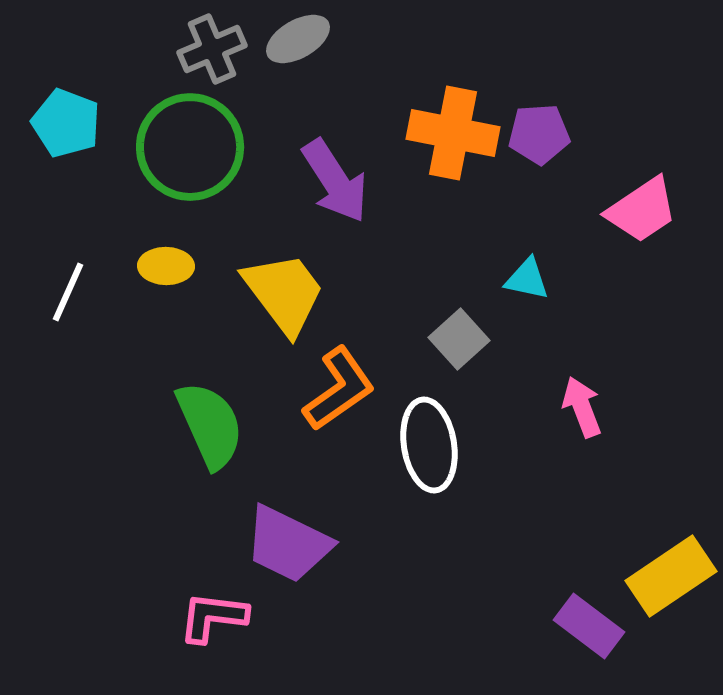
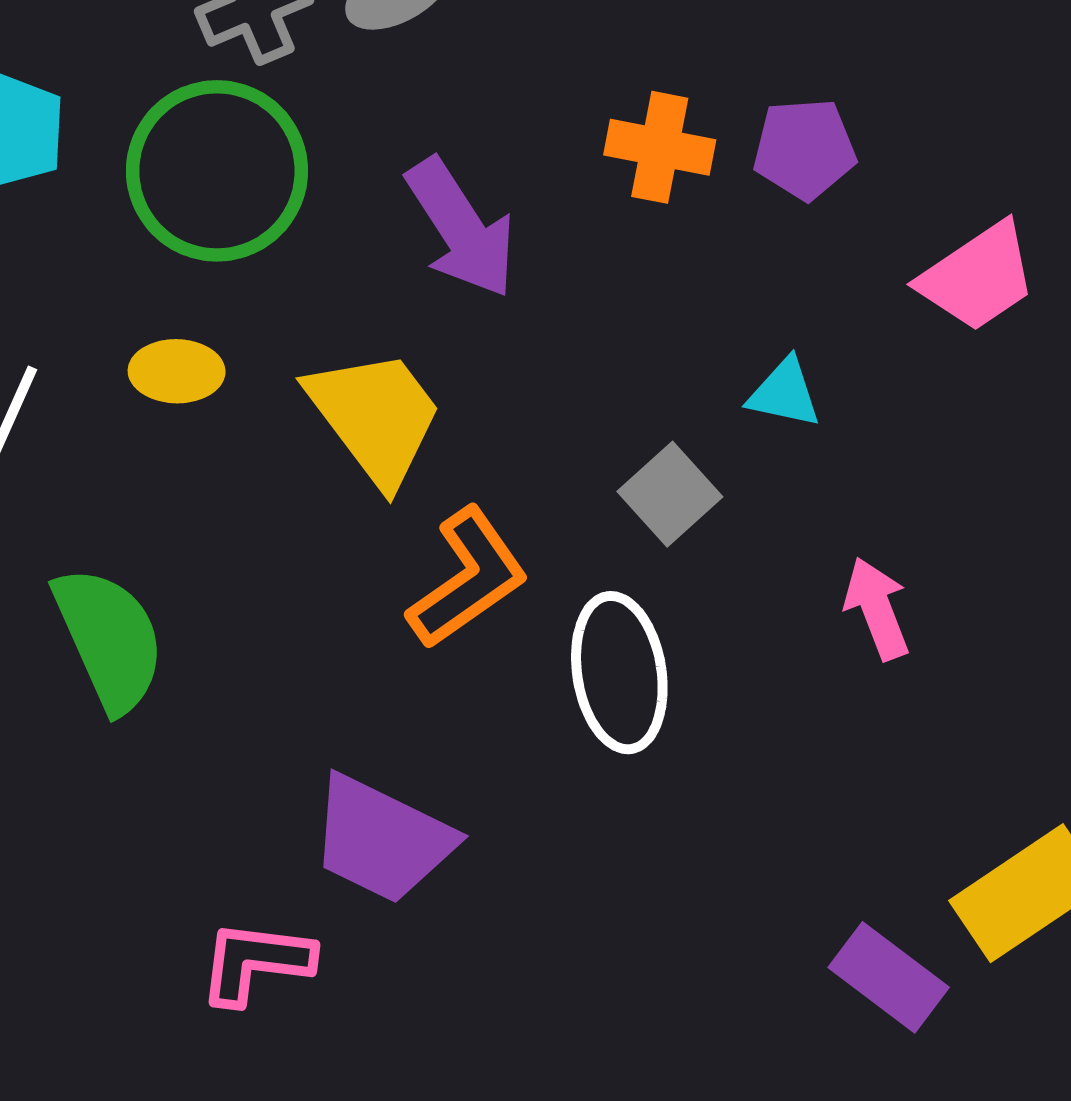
orange cross: (453, 133) -> (660, 147), size x0.7
green semicircle: (210, 425) -> (109, 639), moved

